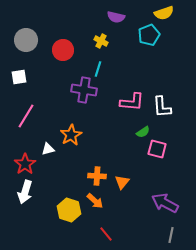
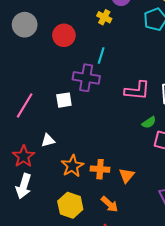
yellow cross: (101, 41) -> (104, 17), moved
white square: (19, 77) -> (64, 100), moved
orange star: (71, 135) -> (72, 166), moved
orange arrow: (95, 201) -> (110, 204), moved

